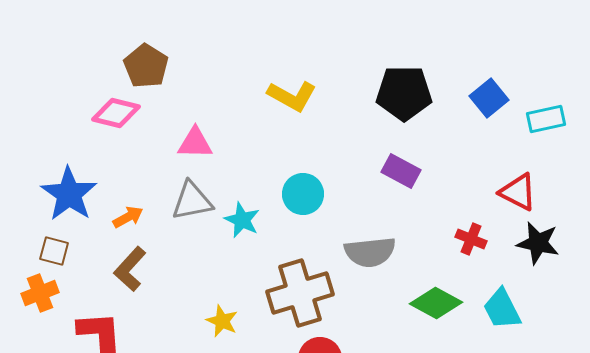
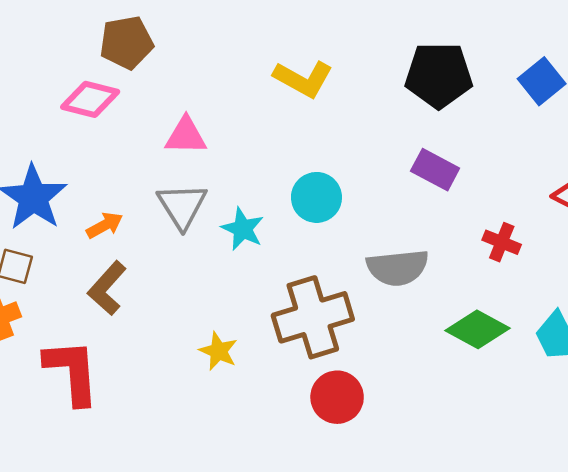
brown pentagon: (146, 66) -> (126, 42), turned 30
gray triangle: (192, 201) -> (182, 206), turned -51
red cross: (471, 239) -> (502, 242), moved

